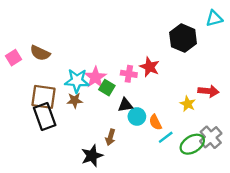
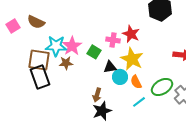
pink star: (95, 77) -> (72, 46), moved
cyan star: (77, 81) -> (56, 46), moved
yellow star: (188, 104) -> (132, 59), moved, size x1.6
cyan line: (166, 137) -> (139, 102), moved
green ellipse: (192, 144) -> (162, 87), moved
black star: (92, 156) -> (102, 111), moved

